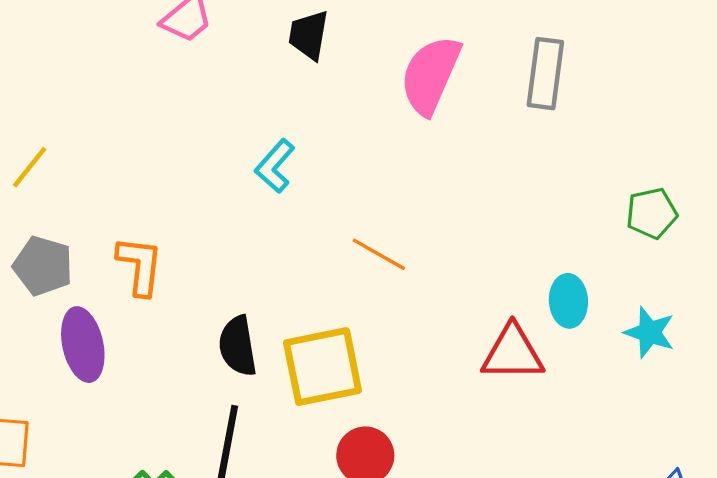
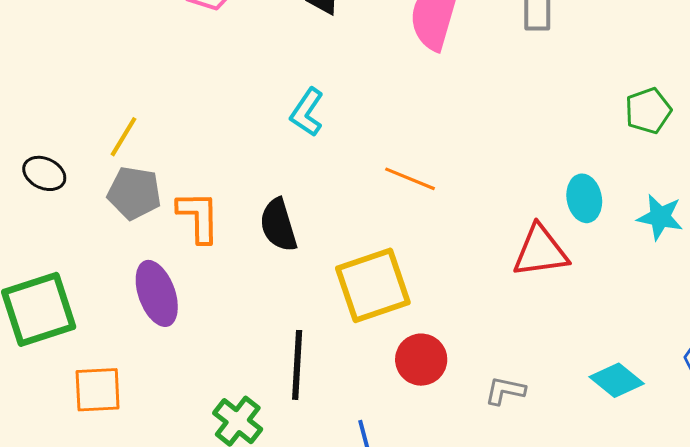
yellow line: (30, 167) -> (123, 137), moved
gray pentagon: (43, 266) -> (134, 193), moved
black semicircle: (238, 346) -> (278, 225), moved

